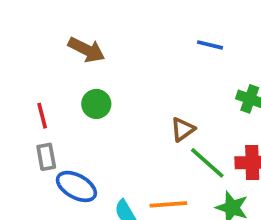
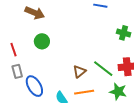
brown triangle: (183, 129) -> (79, 71), moved
blue ellipse: (76, 186) -> (34, 86), turned 35

